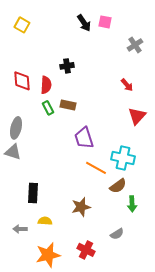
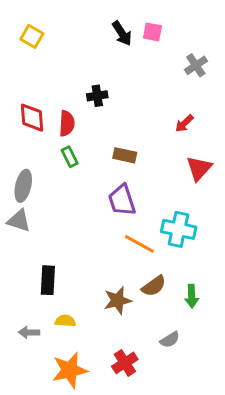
red arrow: (127, 85) -> (184, 123), turned 88
brown rectangle: (68, 105) -> (125, 155), moved
brown semicircle: (118, 186) -> (154, 286), moved
red cross: (86, 250) -> (125, 363), turned 30

